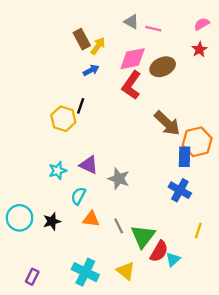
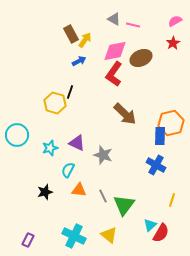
brown arrow: (167, 123) -> (125, 114), moved
cyan circle: (20, 218) -> (17, 135), moved
red semicircle: (159, 251) -> (161, 233), moved

